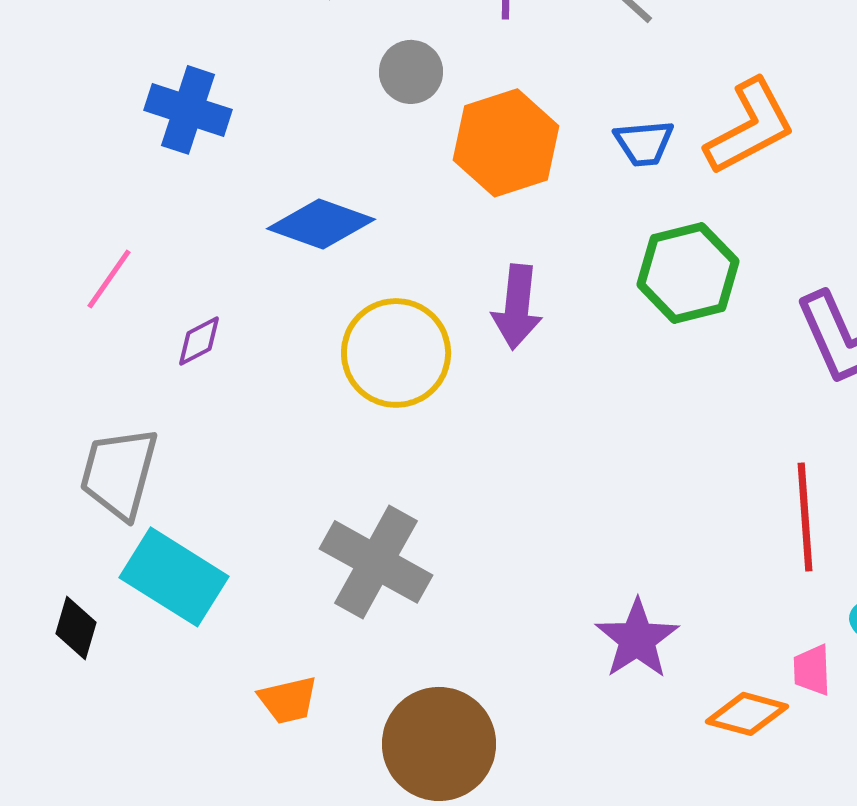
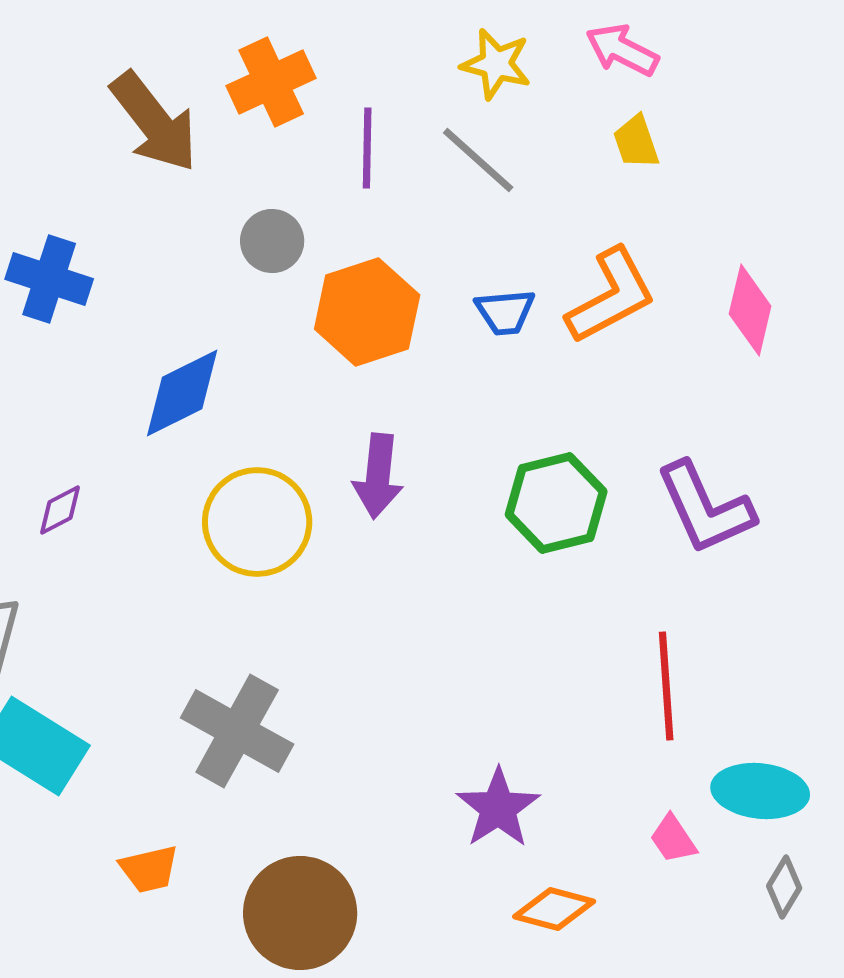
blue diamond: (321, 224) -> (182, 393), turned -46
green hexagon: (688, 273) -> (556, 503), moved
pink trapezoid: (812, 670) -> (673, 839), turned -32
orange diamond: (747, 714) -> (554, 909), moved

